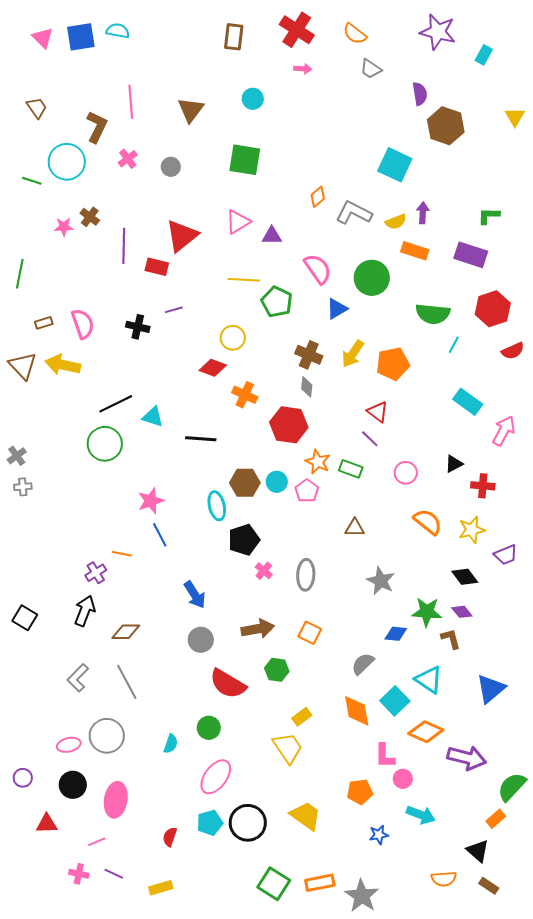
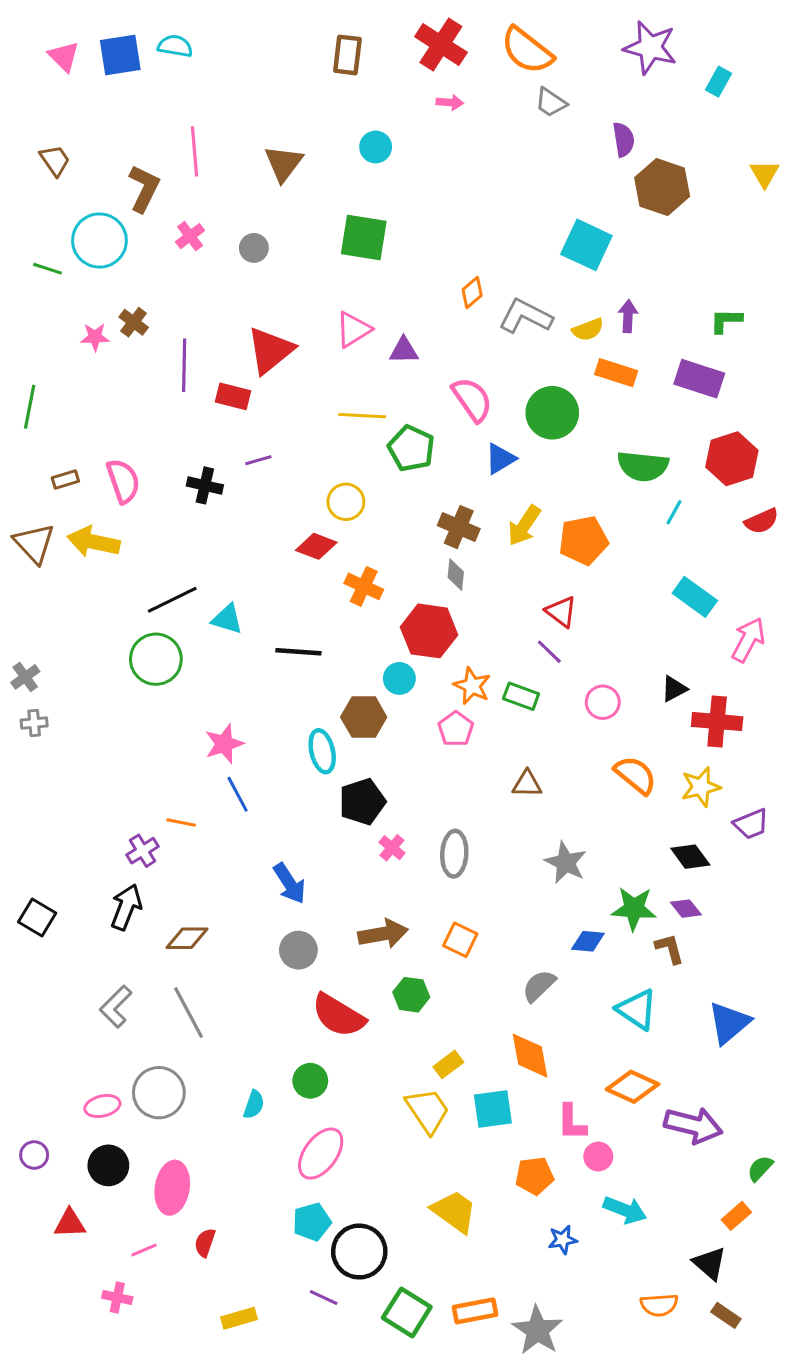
orange semicircle: (355, 34) -> (527, 50), size x1.5
cyan circle: (277, 482) -> (399, 678), moved
red cross: (483, 486) -> (717, 722), size x1.4
cyan square: (395, 701) -> (493, 1109), moved, turned 36
green semicircle: (512, 787) -> (760, 1168), size x0.6
black circle: (248, 823) -> (359, 1252), moved
red semicircle: (170, 837) -> (205, 1243), moved
purple line: (114, 874) -> (324, 1298), moved

